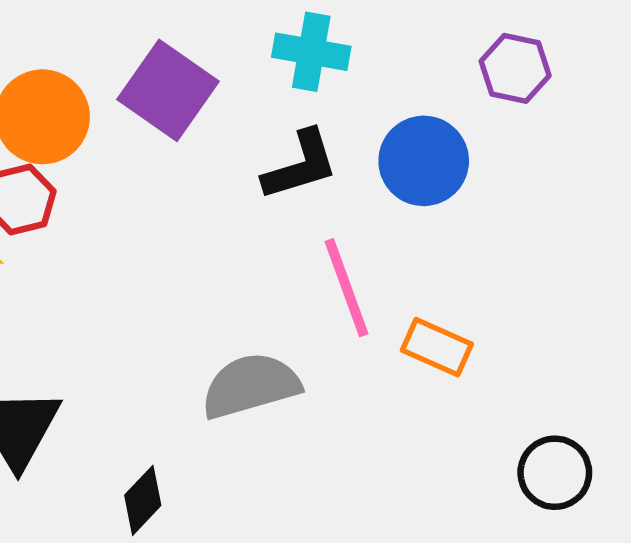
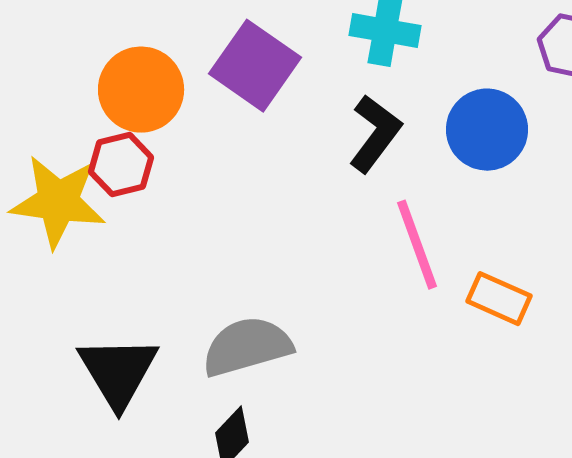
black L-shape: (300, 165) -> (375, 134), turned -36
gray semicircle: (251, 386) -> (247, 347), moved

